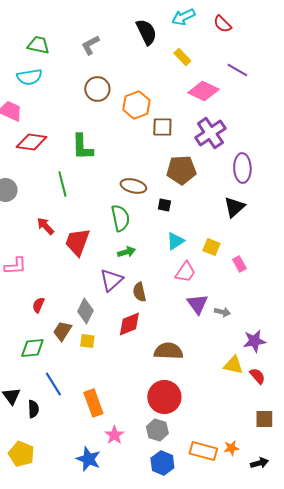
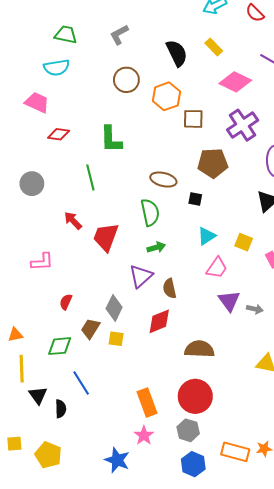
black semicircle: (146, 32) -> (177, 53), moved
red diamond: (31, 142) -> (59, 134), size x0.7
orange rectangle: (93, 403) -> (147, 403), moved

